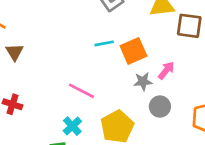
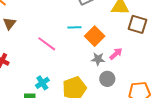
orange square: (133, 51) -> (95, 36), turned -30
pink line: (82, 91) -> (47, 44), moved

